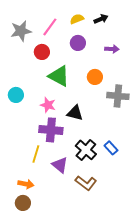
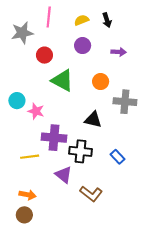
black arrow: (101, 19) -> (107, 20), turned 96
pink line: (50, 27) -> (49, 17), moved, turned -30
pink star: (48, 105) -> (36, 111), moved
black triangle: (75, 113) -> (93, 120), moved
black cross: (86, 150) -> (80, 151), moved, turned -35
yellow line: (36, 154) -> (30, 157), moved, turned 66

